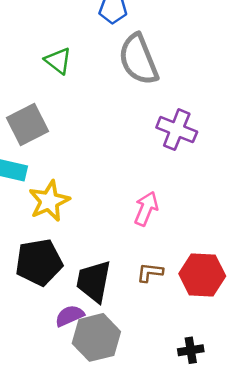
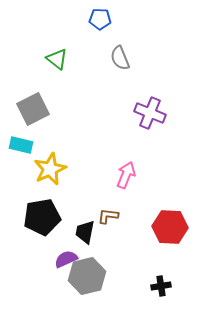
gray semicircle: (138, 59) -> (120, 58), size x0.6
brown L-shape: (150, 272) -> (108, 216), moved
black trapezoid: (94, 281) -> (85, 232), size x0.7

